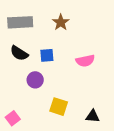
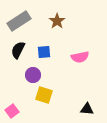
gray rectangle: (20, 22) -> (19, 21), turned -30
black semicircle: (19, 53) -> (18, 50), turned 84
yellow square: (59, 107) -> (44, 95), moved

